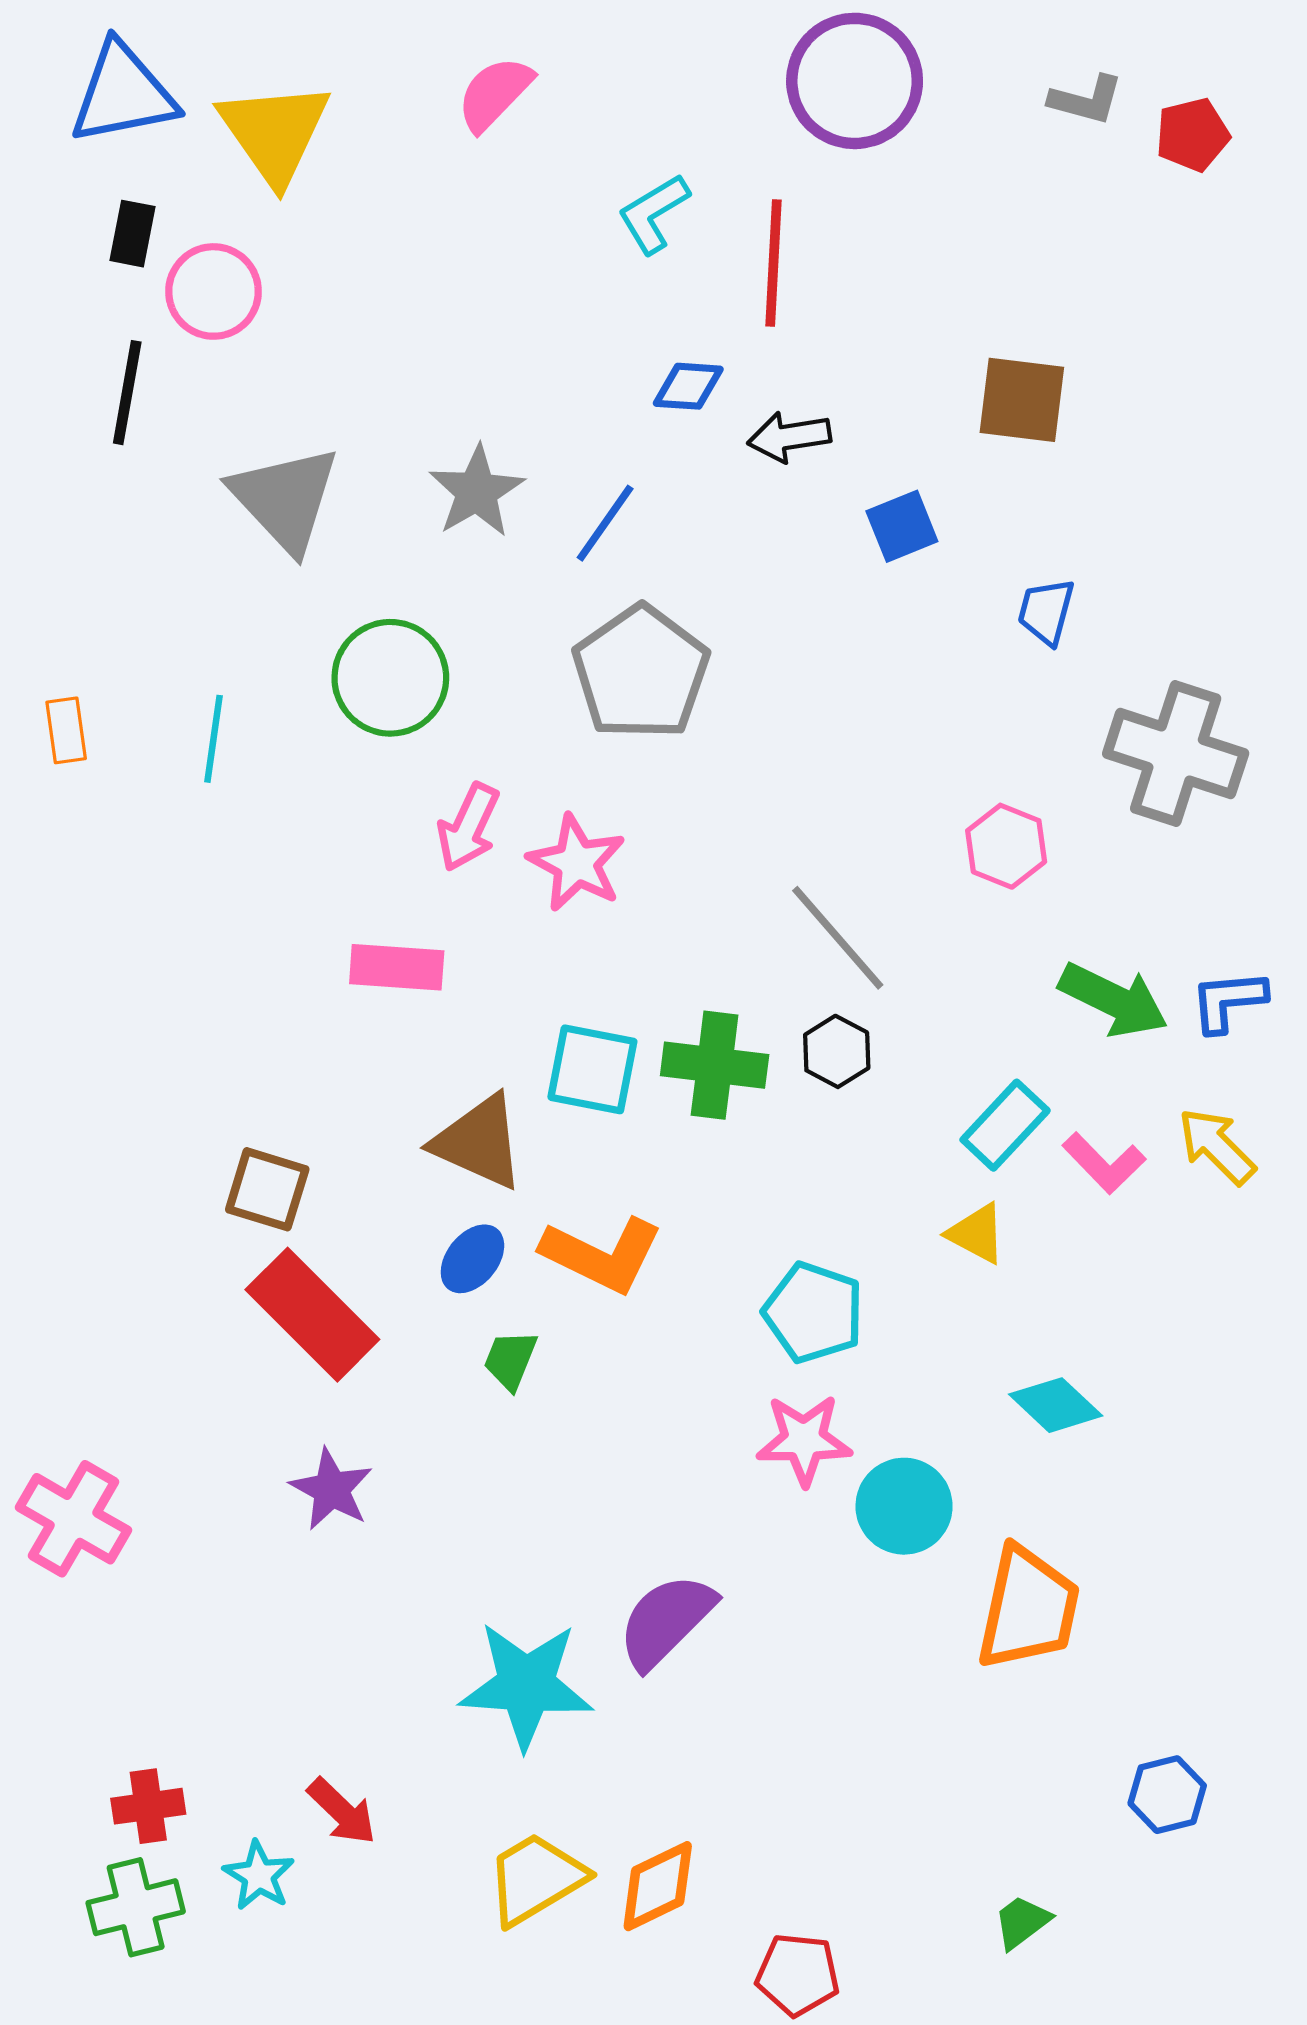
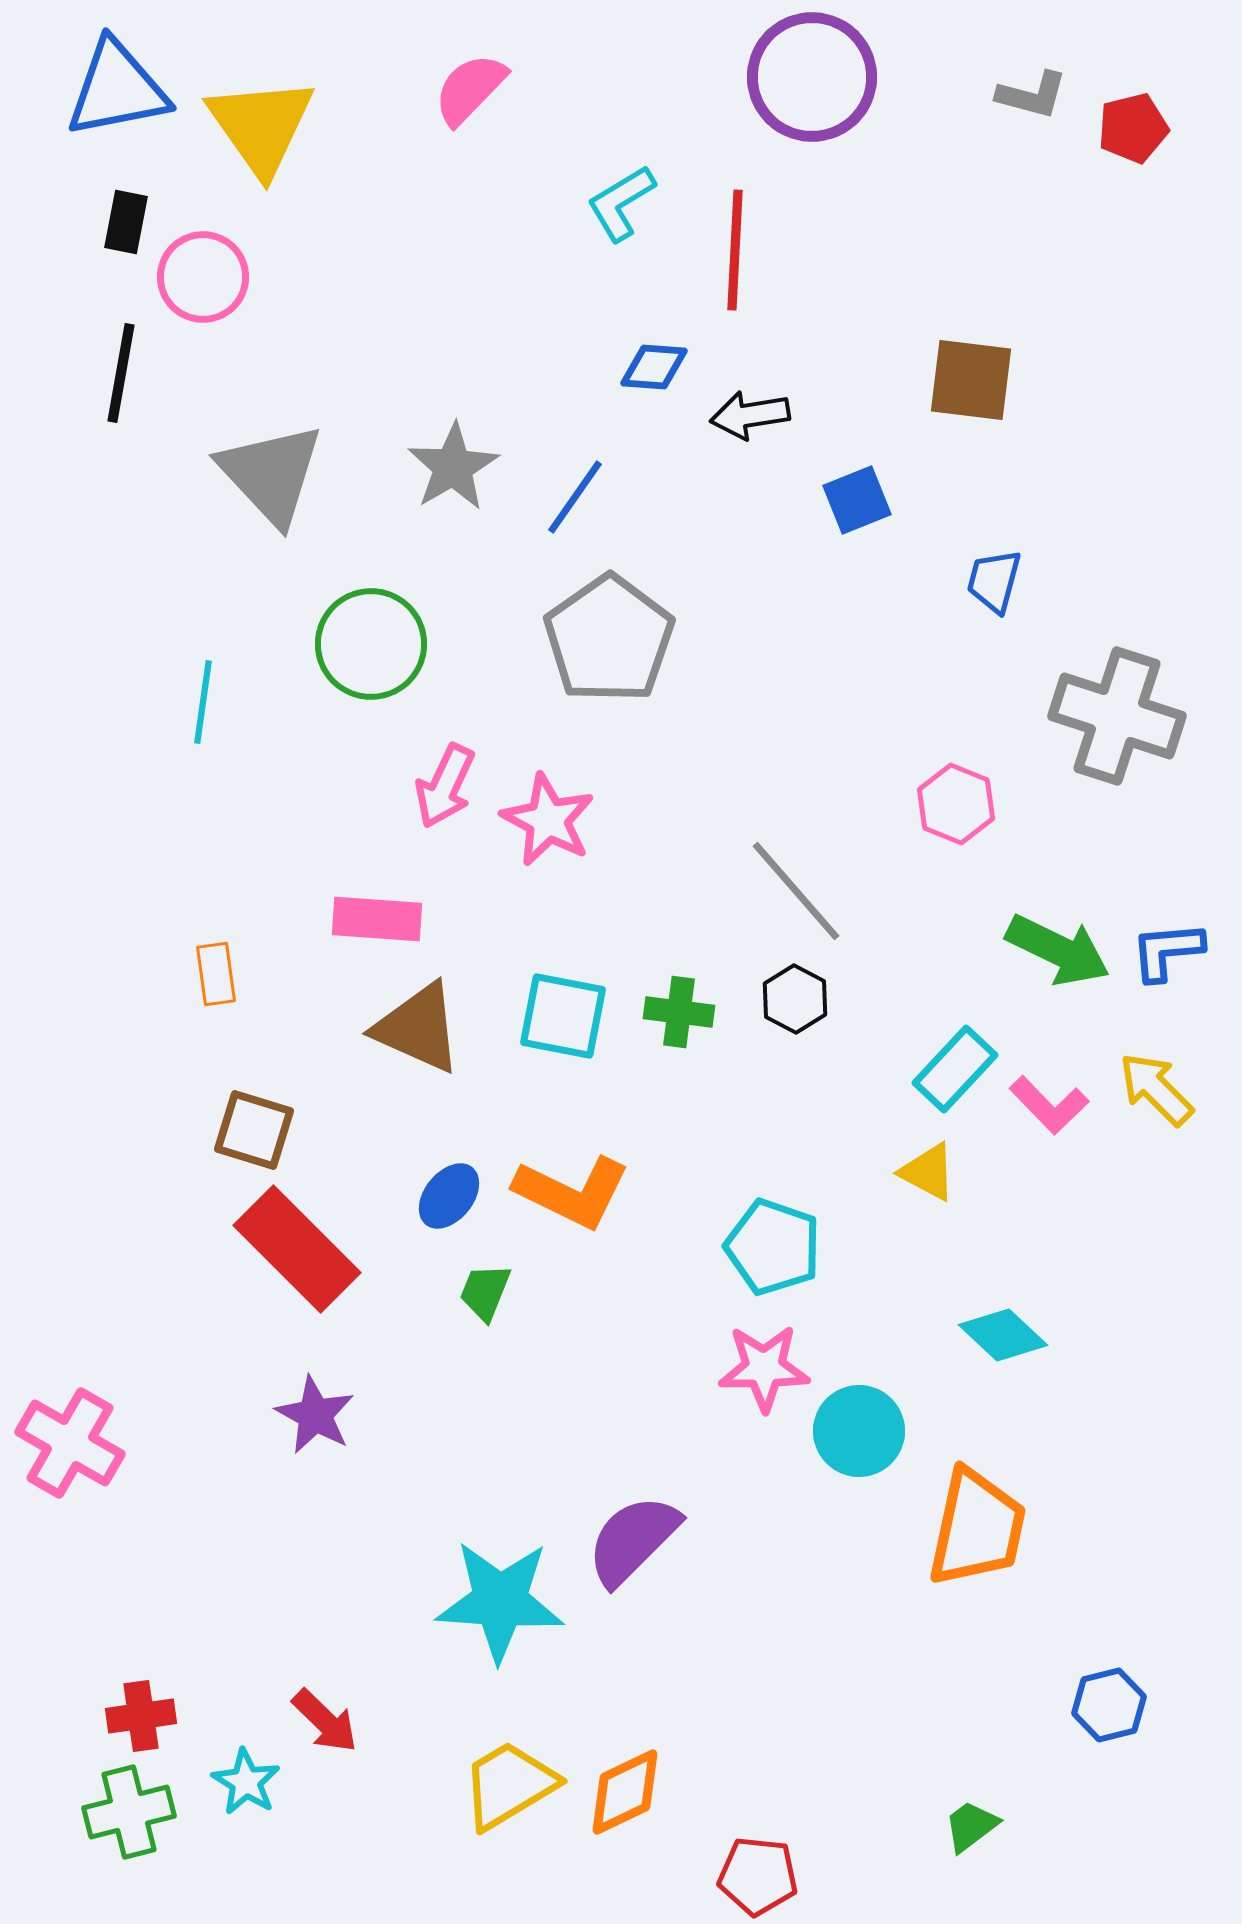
orange rectangle: (66, 730) -> (216, 974), moved
green cross: (715, 1065) -> (679, 1012), size x0.7
brown triangle: (479, 1142) -> (418, 1028), moved

